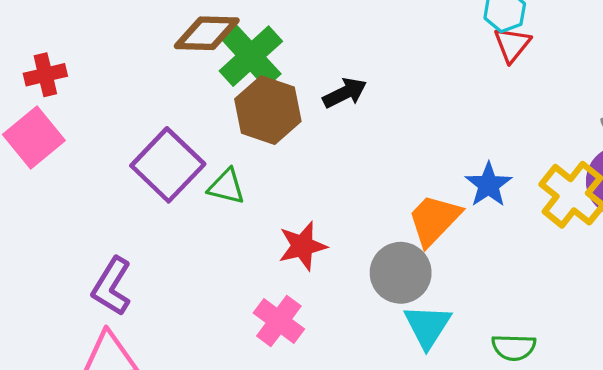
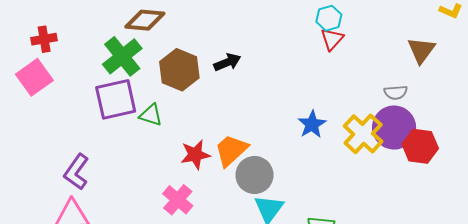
green cross: (251, 56) -> (122, 56), moved
purple square: (168, 165) -> (116, 99), turned 30
orange trapezoid: (434, 220) -> (231, 150), moved

